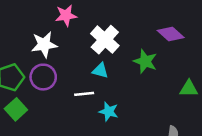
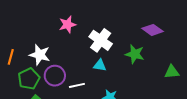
white star: (44, 44) -> (40, 55), moved, turned 30
white line: (84, 94) -> (77, 85), moved

